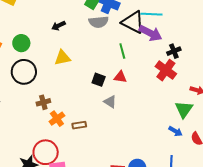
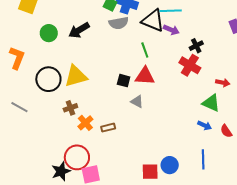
black arrow: (58, 26) -> (79, 30), size x1.5
purple arrow: (150, 33) -> (171, 30), size x0.7
green circle: (21, 43) -> (49, 33), moved
yellow triangle: (63, 58) -> (76, 76), moved, size x1.4
red triangle: (120, 77) -> (145, 76), size x1.5
green triangle: (184, 109) -> (211, 103), turned -36

